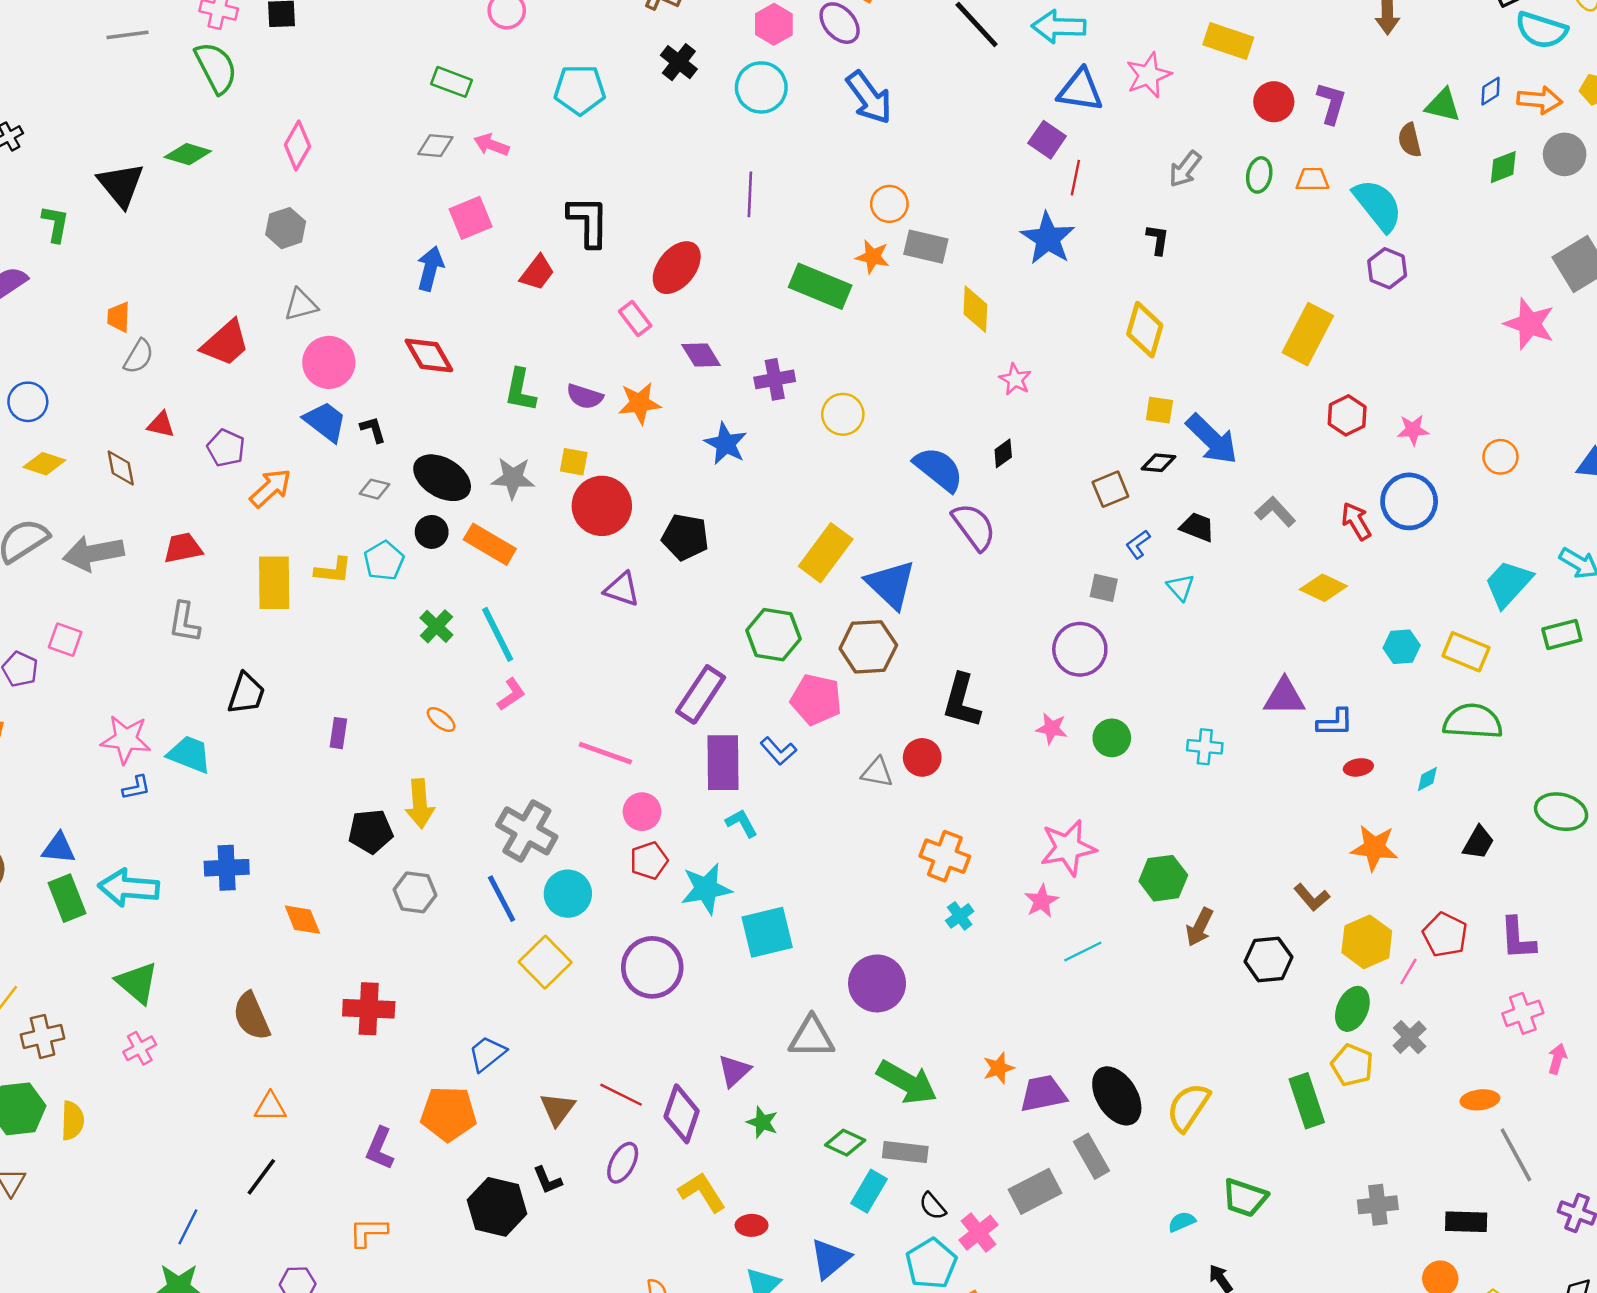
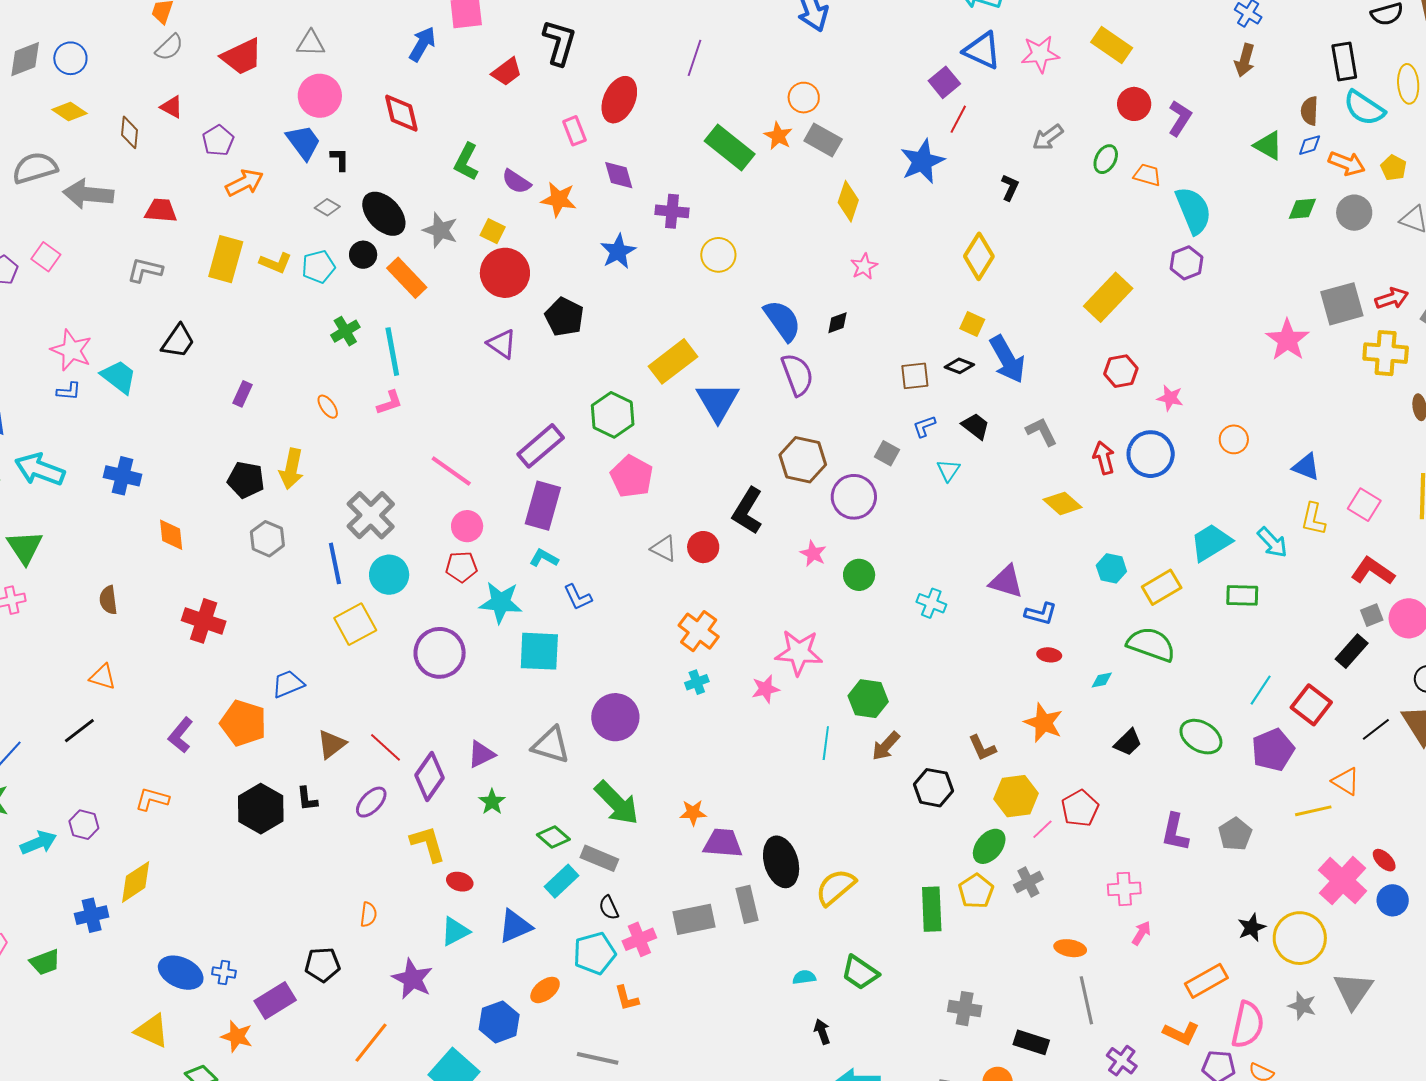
brown semicircle: (1410, 140) -> (1309, 111), moved
red ellipse: (677, 268) -> (619, 100), turned -30
gray L-shape: (184, 622) -> (145, 270), turned 78
brown hexagon: (868, 647) -> (803, 460), moved
yellow rectangle: (1466, 652) -> (1162, 587), turned -69
blue L-shape: (778, 751) -> (578, 597), moved
cyan L-shape: (742, 823) -> (544, 558), turned -48
purple L-shape: (1518, 939) -> (1175, 832), moved
cyan line: (1083, 951) -> (826, 743), moved, turned -72
brown semicircle: (251, 1016) -> (108, 600), size x0.7

